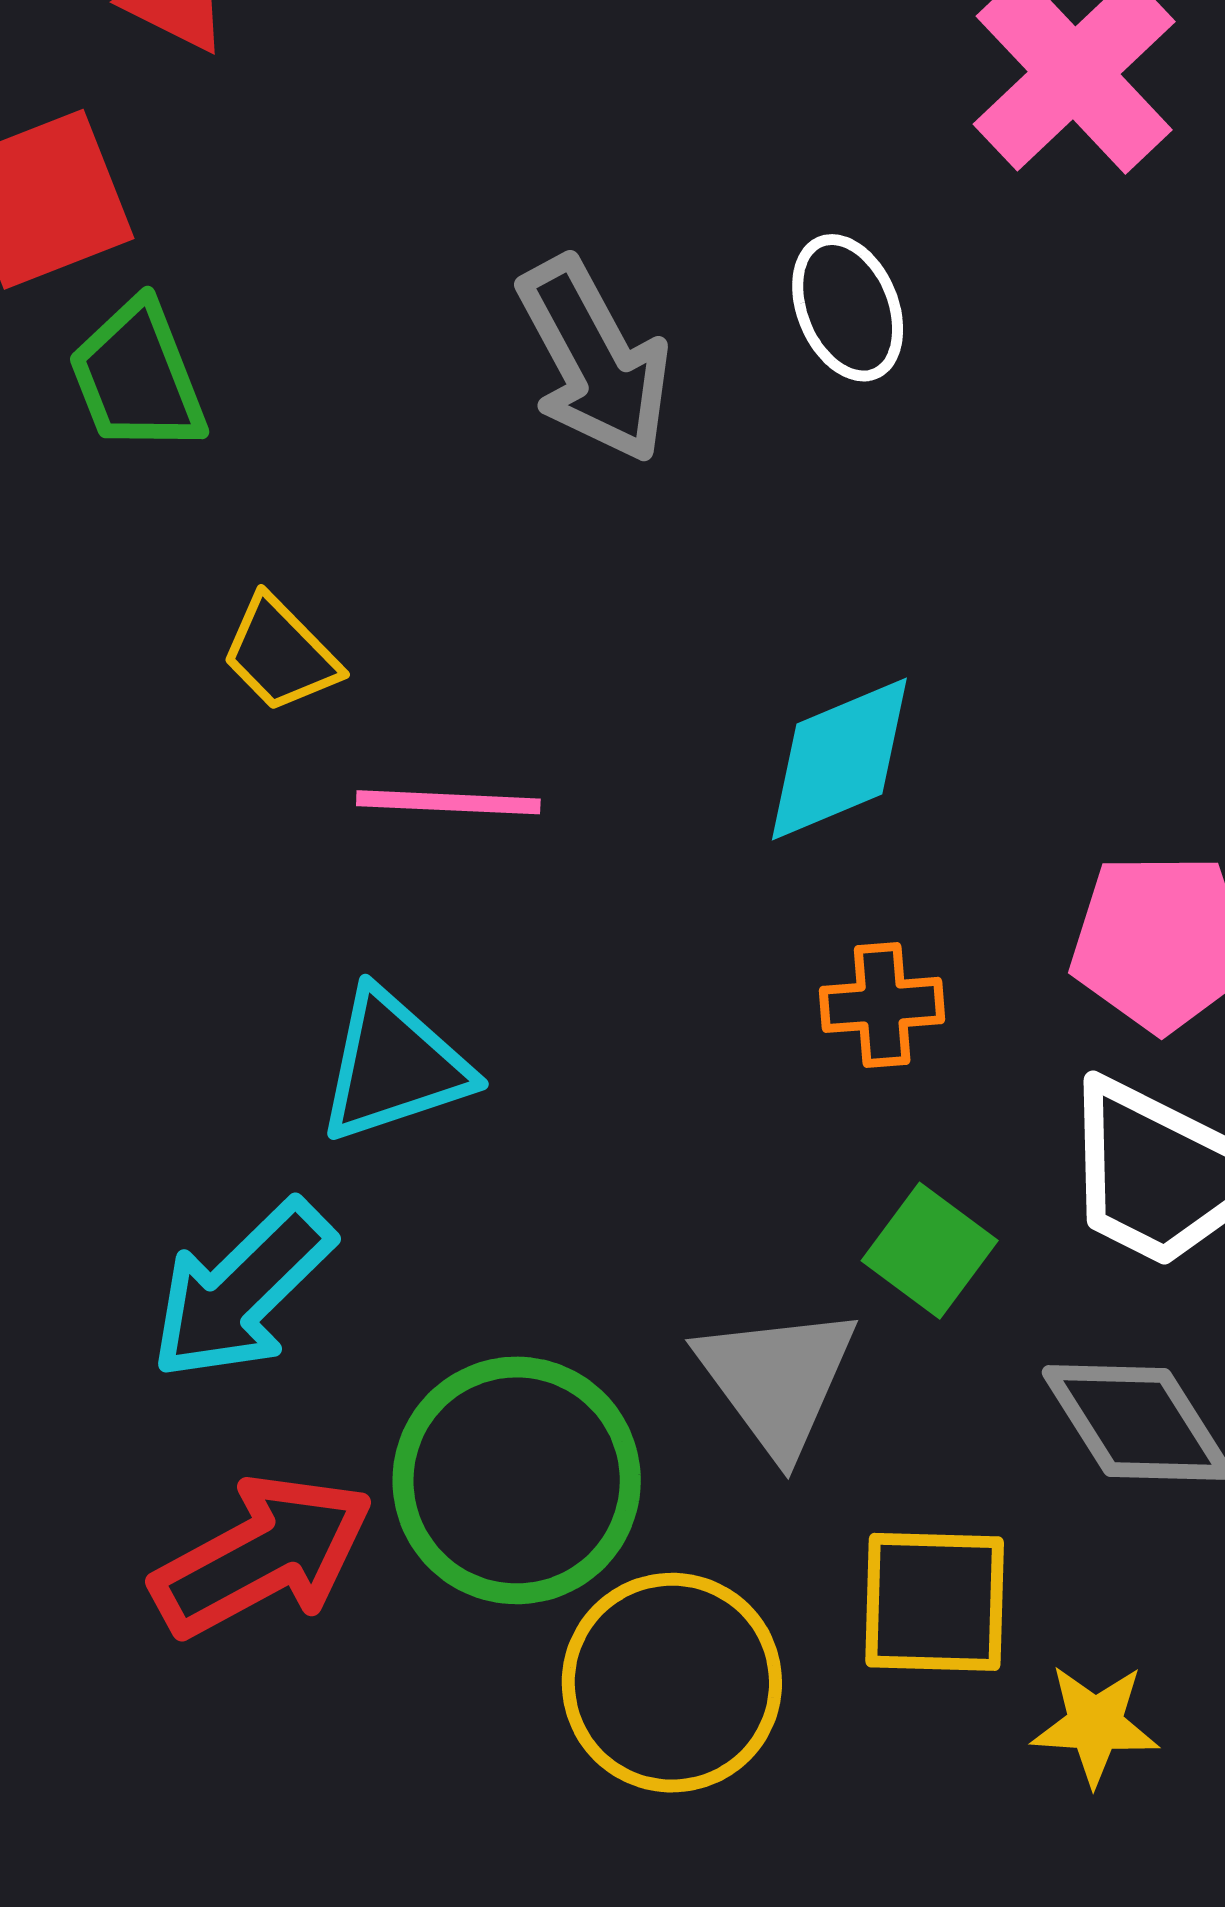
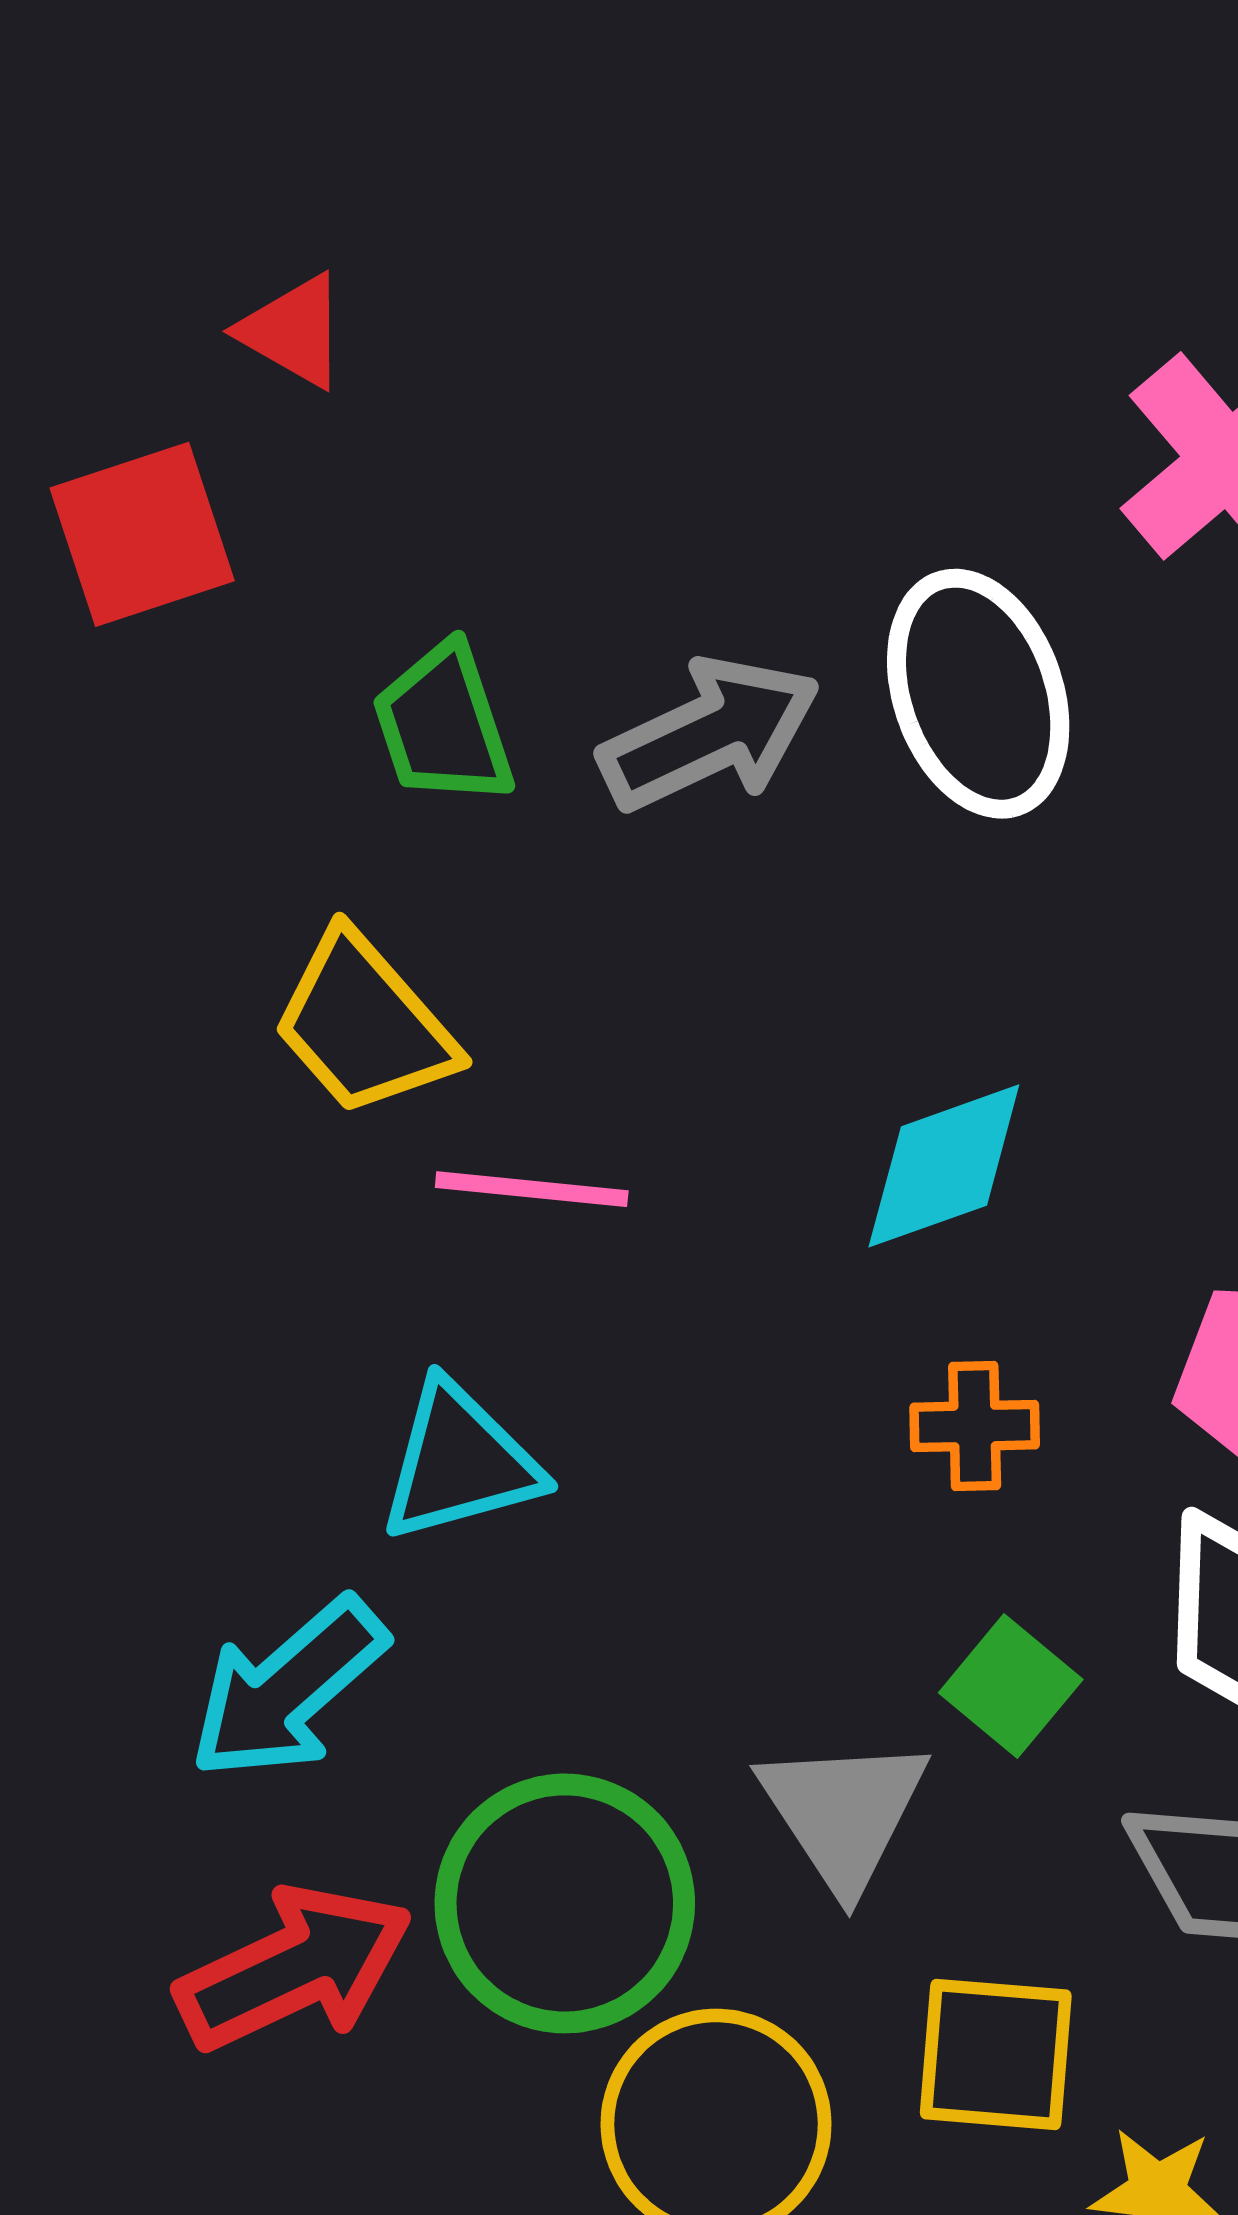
white ellipse: (848, 308) -> (978, 694), size x1.6
gray arrow: (594, 360) -> (710, 734), turned -90
green trapezoid: (138, 377) -> (443, 725), moved
yellow trapezoid: (280, 654) -> (364, 1024), size x1.5

